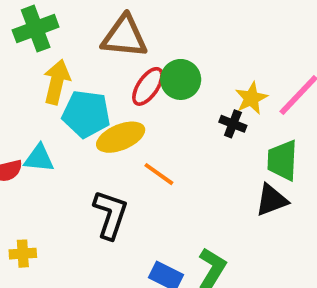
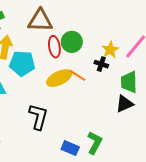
red ellipse: (148, 86) -> (54, 47), turned -40
yellow ellipse: (121, 137) -> (59, 78), moved
orange line: (159, 174) -> (77, 75), moved

